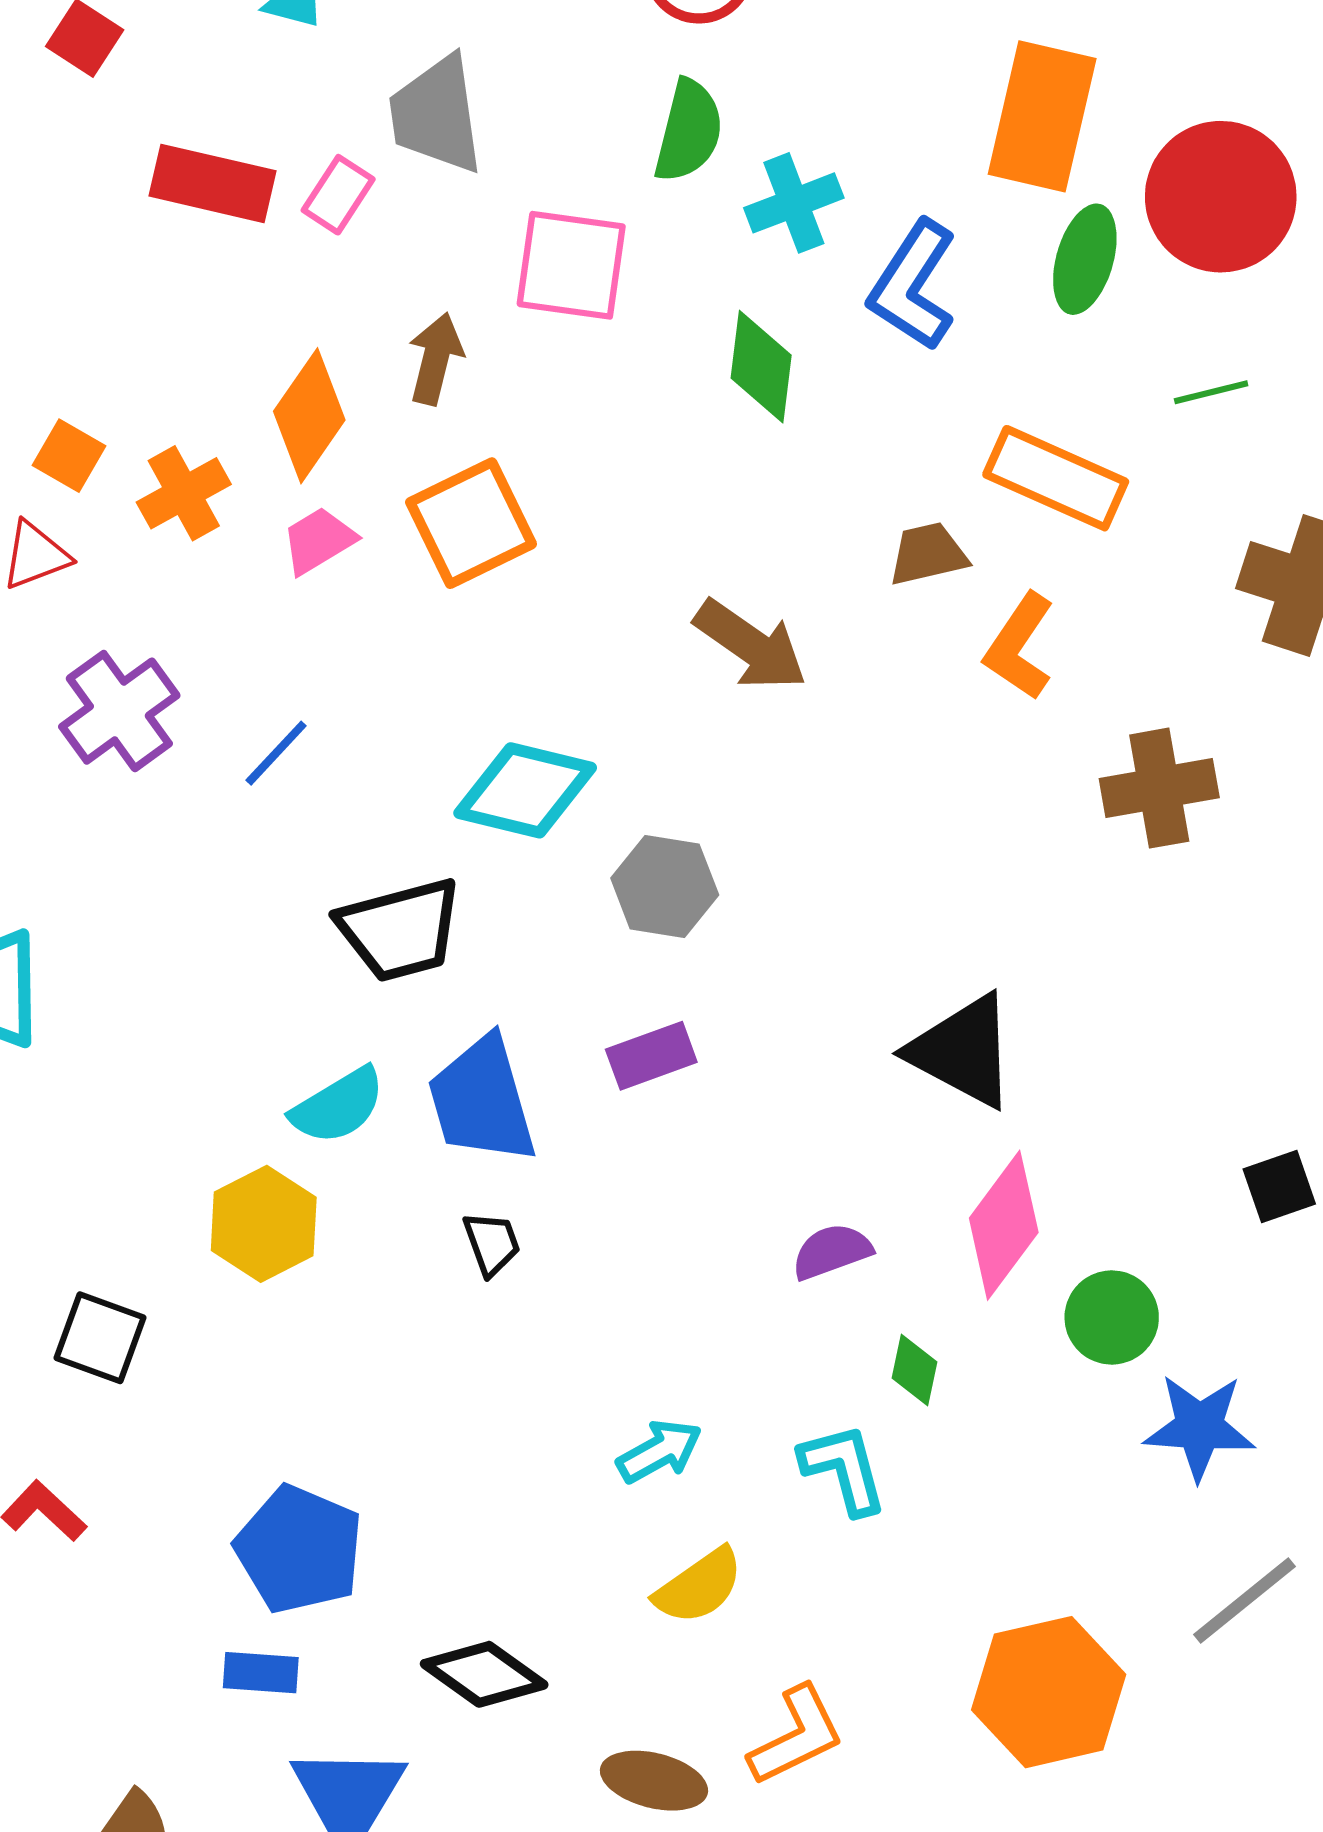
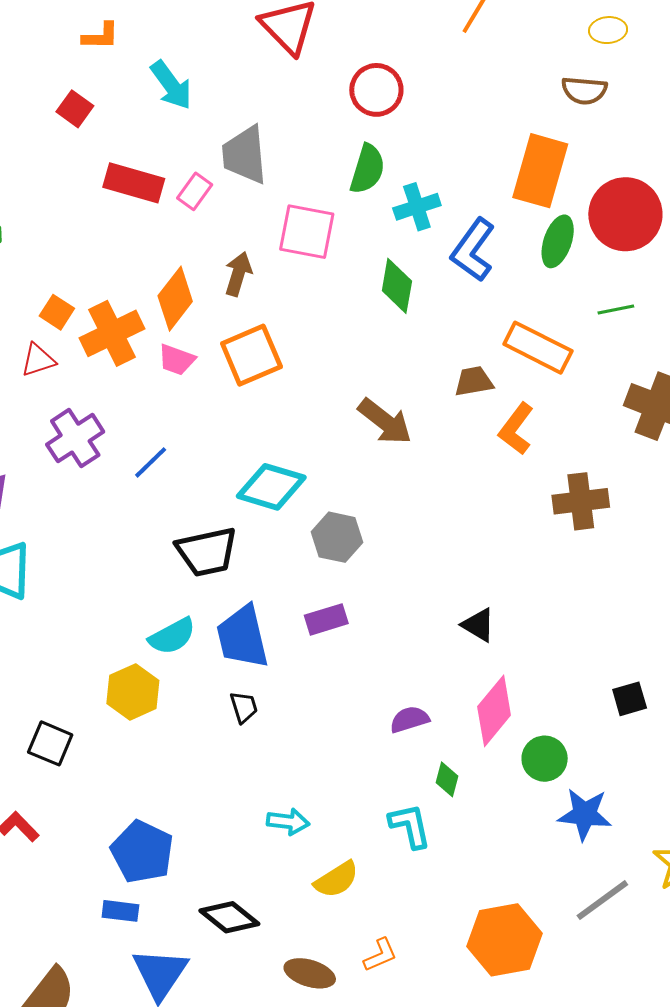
orange cross: (184, 493) -> (112, 333), size x1.4
pink trapezoid: (319, 540) -> (177, 360), turned -132
black triangle: (963, 1051) -> (478, 625), size x0.6
cyan arrow: (659, 1451) -> (288, 822), moved, turned 33
orange L-shape: (796, 1736) -> (380, 955), size x0.7

